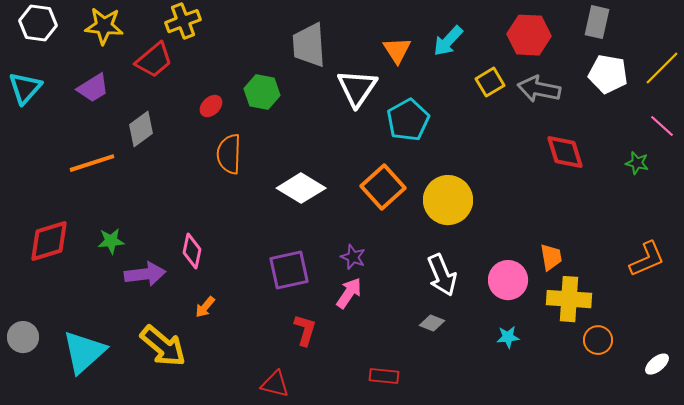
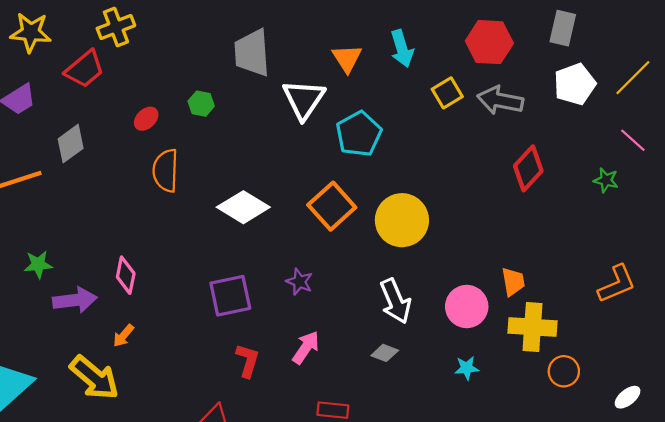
cyan arrow: (448, 41) -> (402, 49), turned -60
white pentagon: (608, 74) -> (575, 84), turned -30
green hexagon: (262, 92) -> (201, 104), size x0.7
red diamond: (565, 152) -> (528, 168), turned 60
pink arrow: (349, 293) -> (306, 348), moved
orange arrow: (205, 307) -> (123, 336), moved

